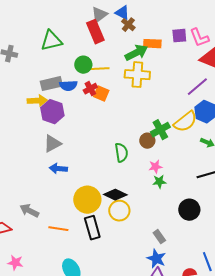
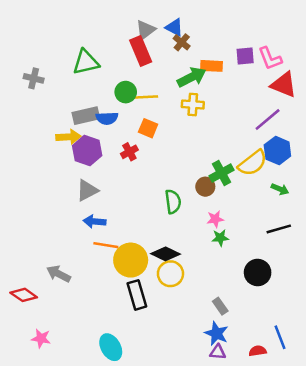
yellow cross: (137, 75) -> (193, 105), size x0.7
red cross: (90, 89) -> (129, 152), moved
orange line: (58, 229) -> (106, 245), moved

